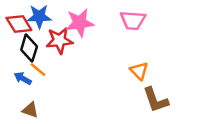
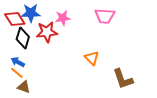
pink star: (80, 23) -> (63, 18), size x0.7
orange line: (38, 70) -> (17, 73), moved
orange triangle: (139, 71) -> (92, 58), moved

